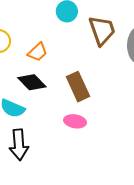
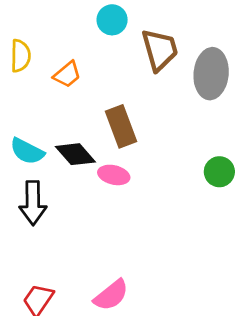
black diamond: (32, 82) -> (75, 154), moved

